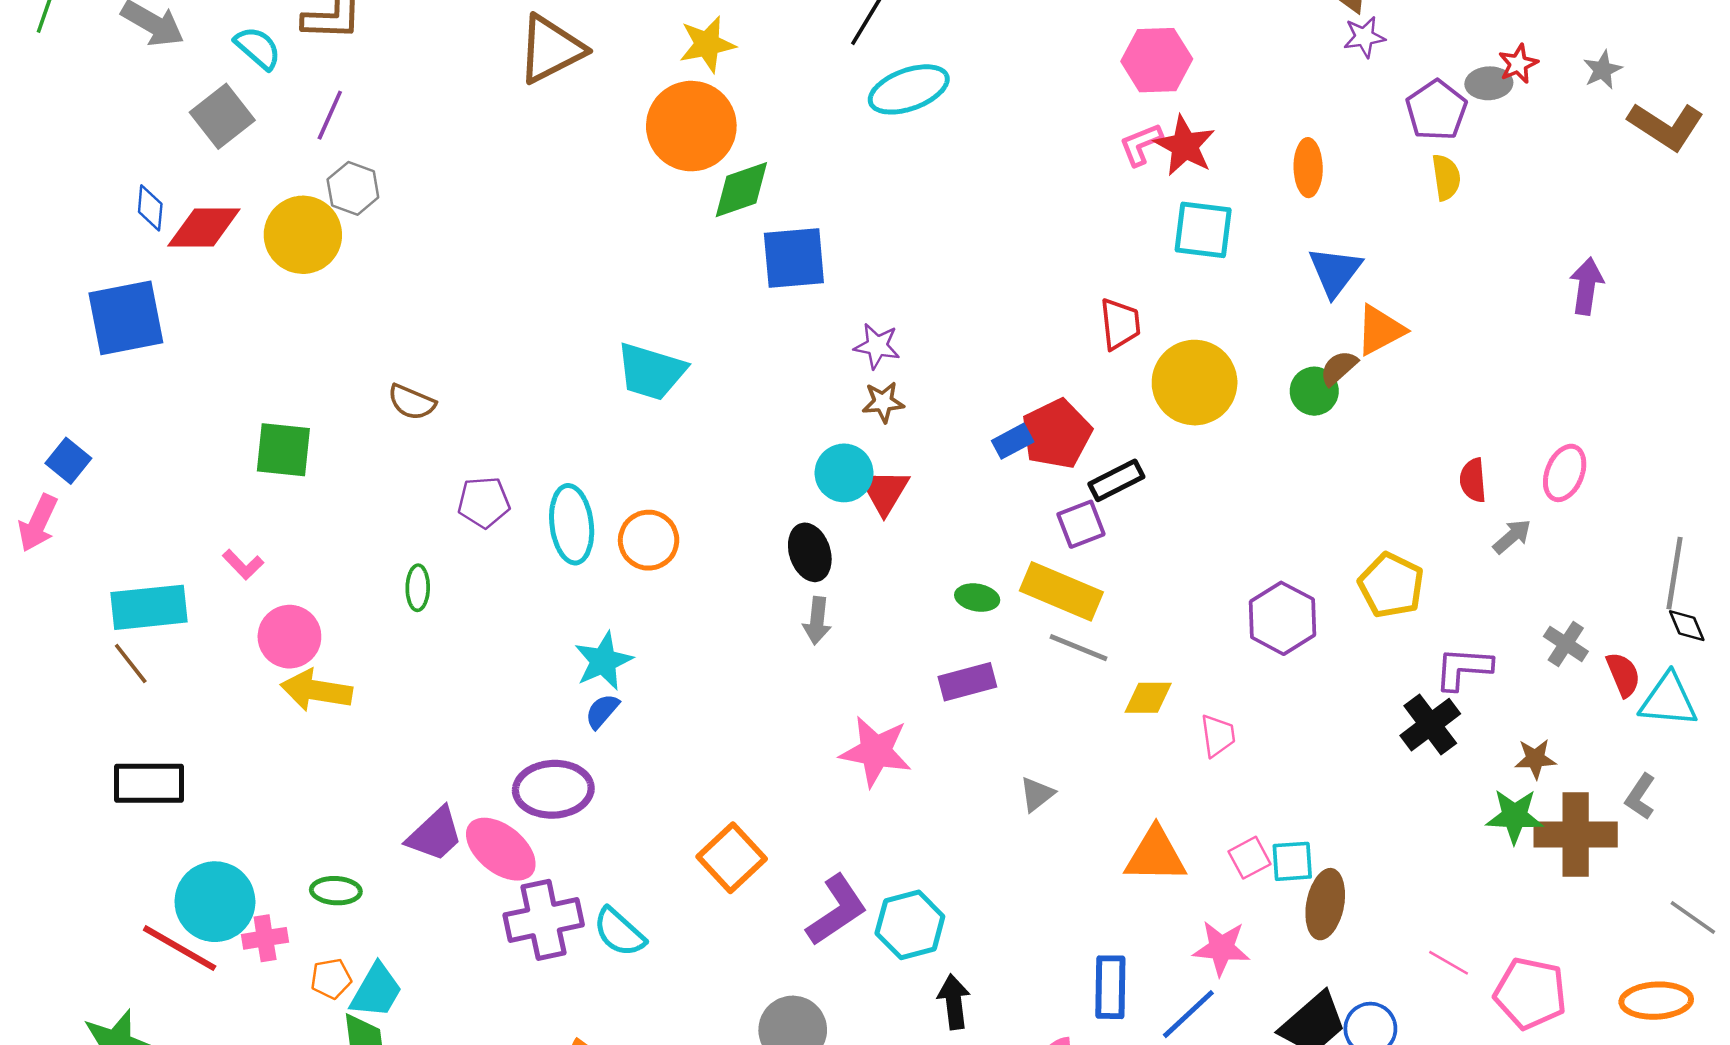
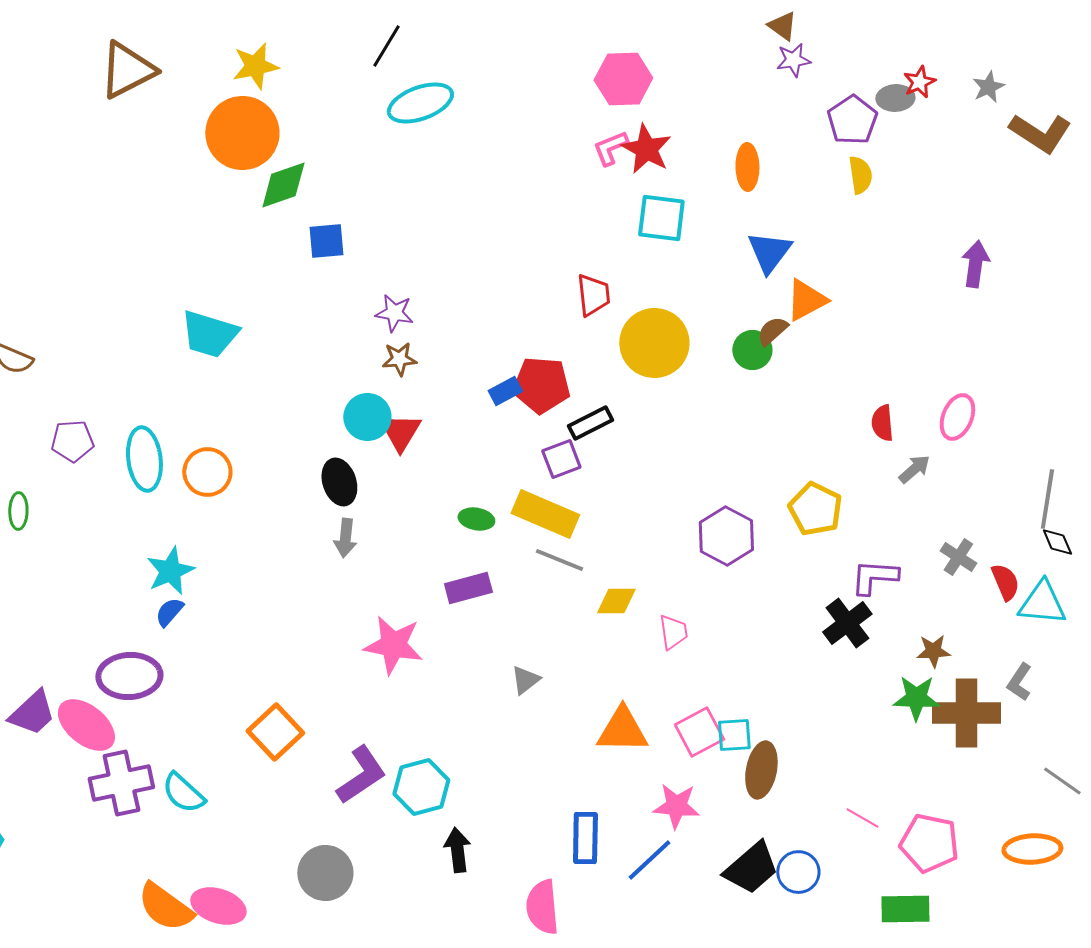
blue square: (794, 258) -> (326, 241), size x0.7
red pentagon: (1057, 434) -> (541, 385), turned 30
pink square: (1249, 858) -> (699, 732), size x1.4

